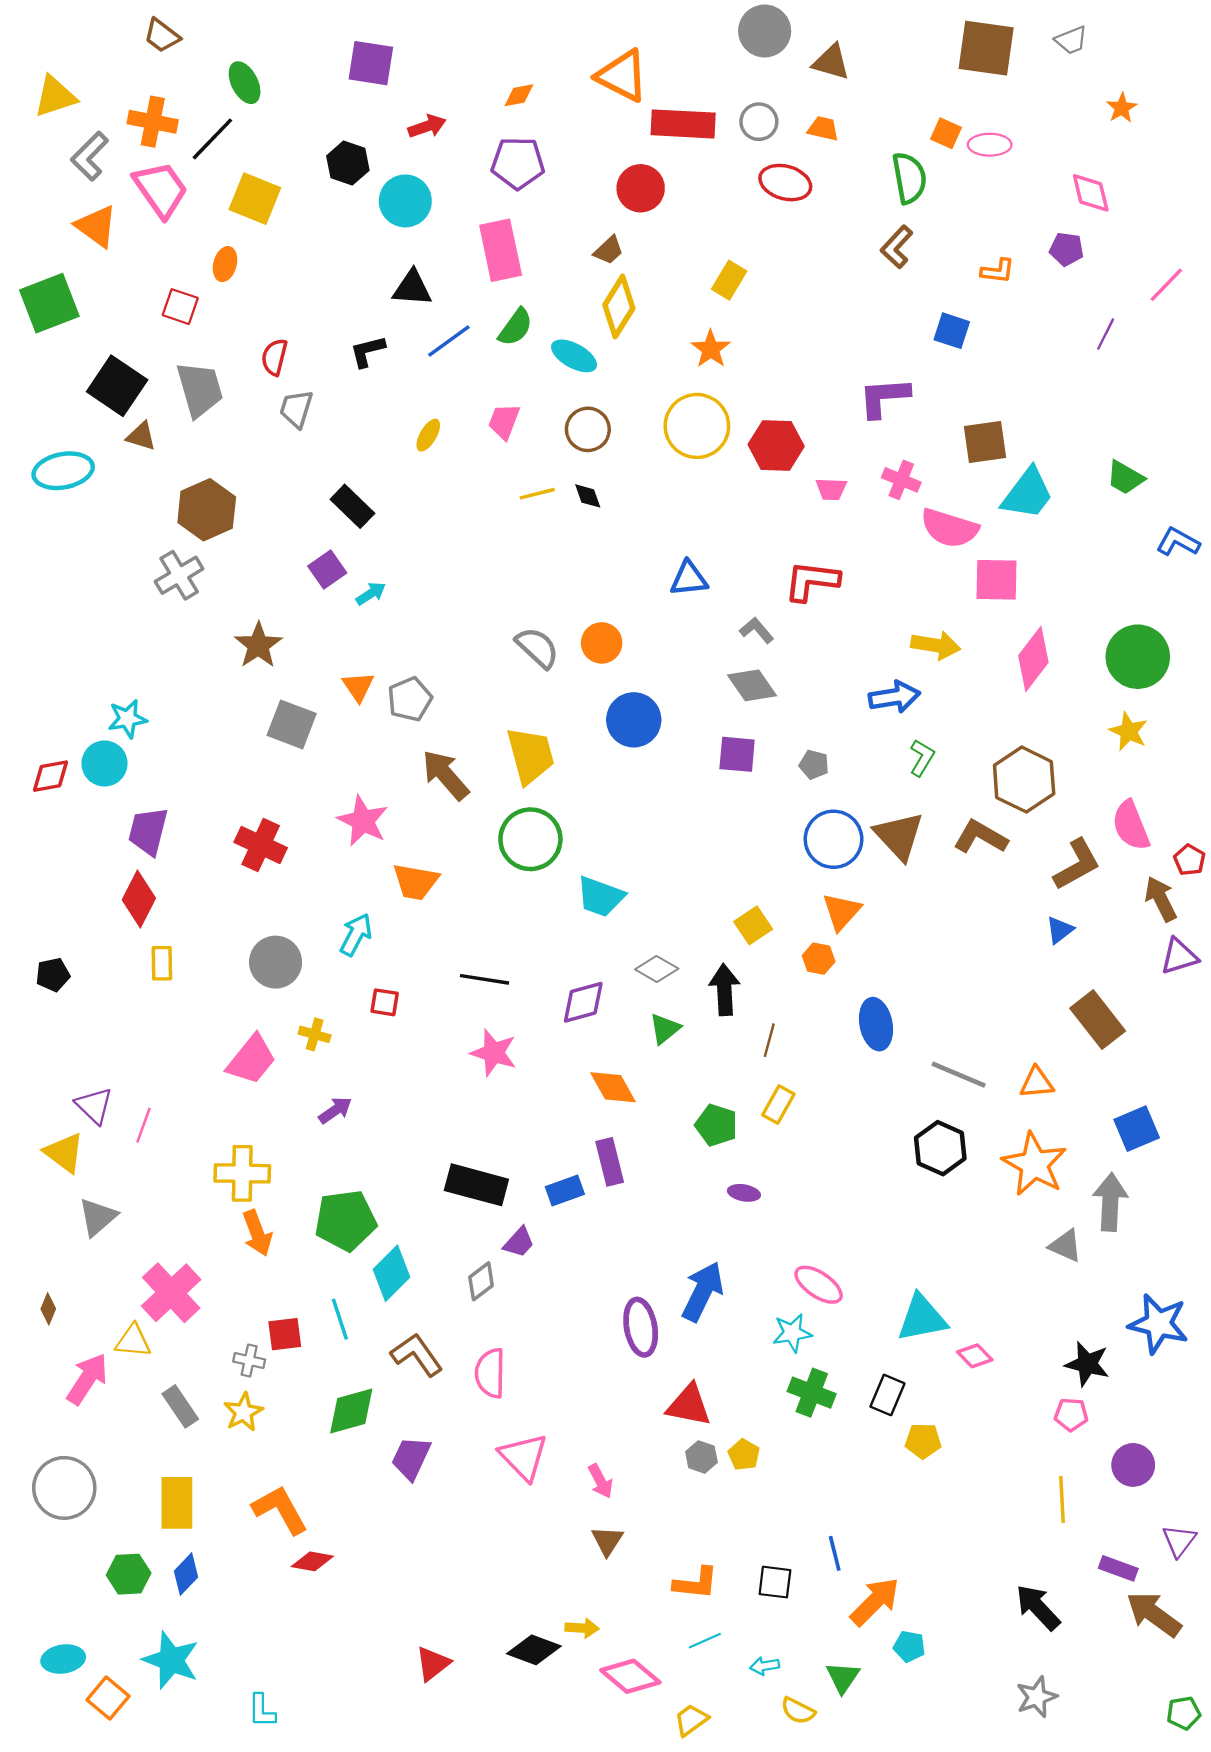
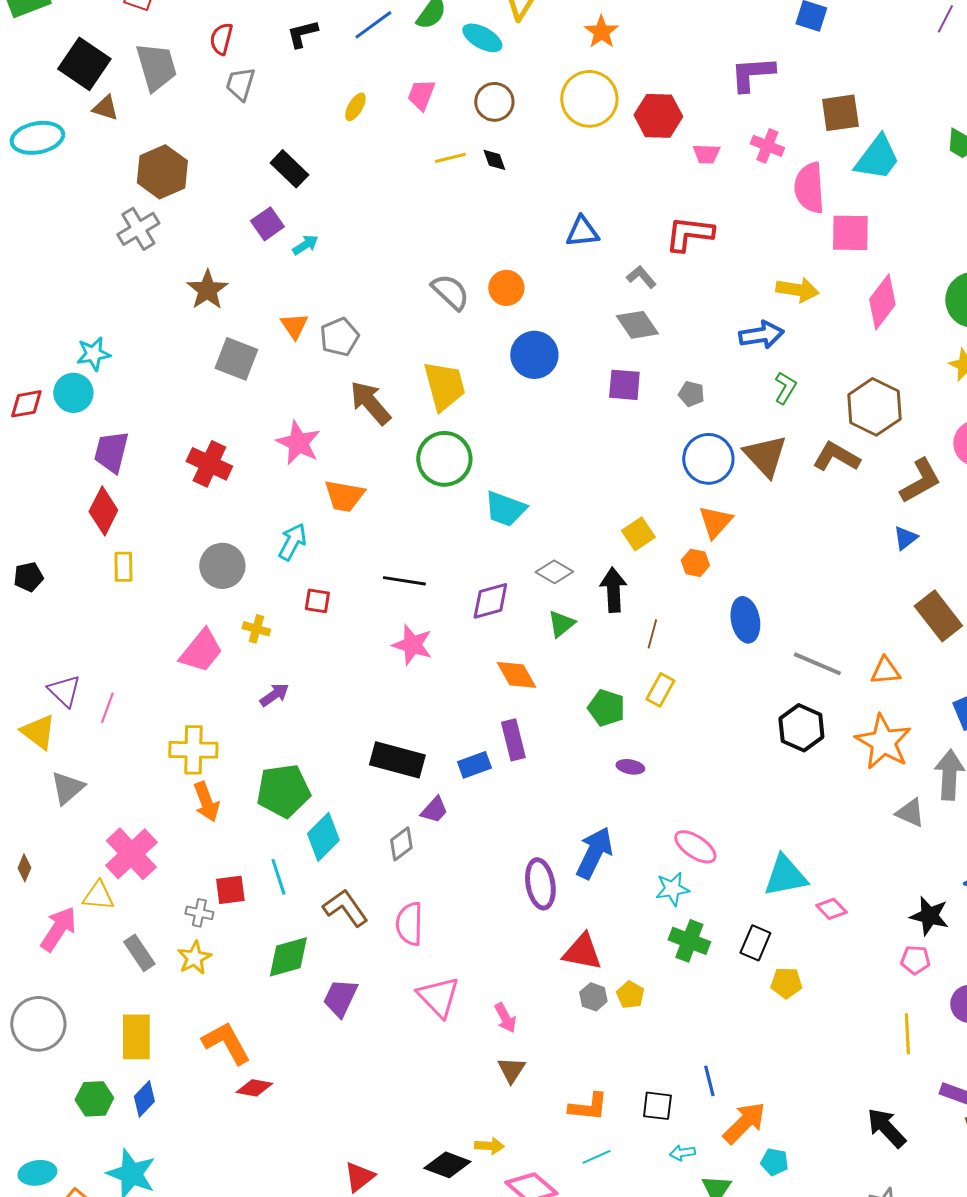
pink semicircle: (949, 528) -> (809, 188), turned 69
cyan arrow: (765, 1666) -> (682, 1153), moved

